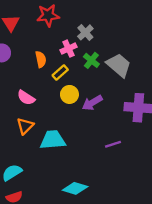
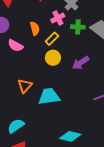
green cross: (91, 60) -> (78, 27), turned -32
yellow circle: (69, 94) -> (53, 58), moved
pink semicircle: (26, 98) -> (15, 46), moved

